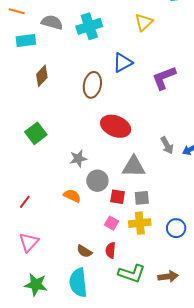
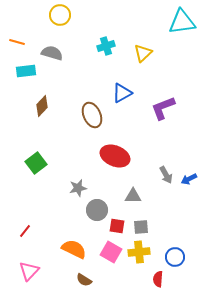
cyan cross: (89, 26) -> (106, 46), moved, size x0.7
brown ellipse: (92, 85) -> (92, 115), turned -35
gray triangle: (134, 167) -> (133, 196), size x0.7
orange semicircle: (72, 196) -> (74, 249), moved, size x1.4
pink square: (112, 223) -> (111, 252), size x1.5
red semicircle: (111, 250) -> (158, 279), moved

